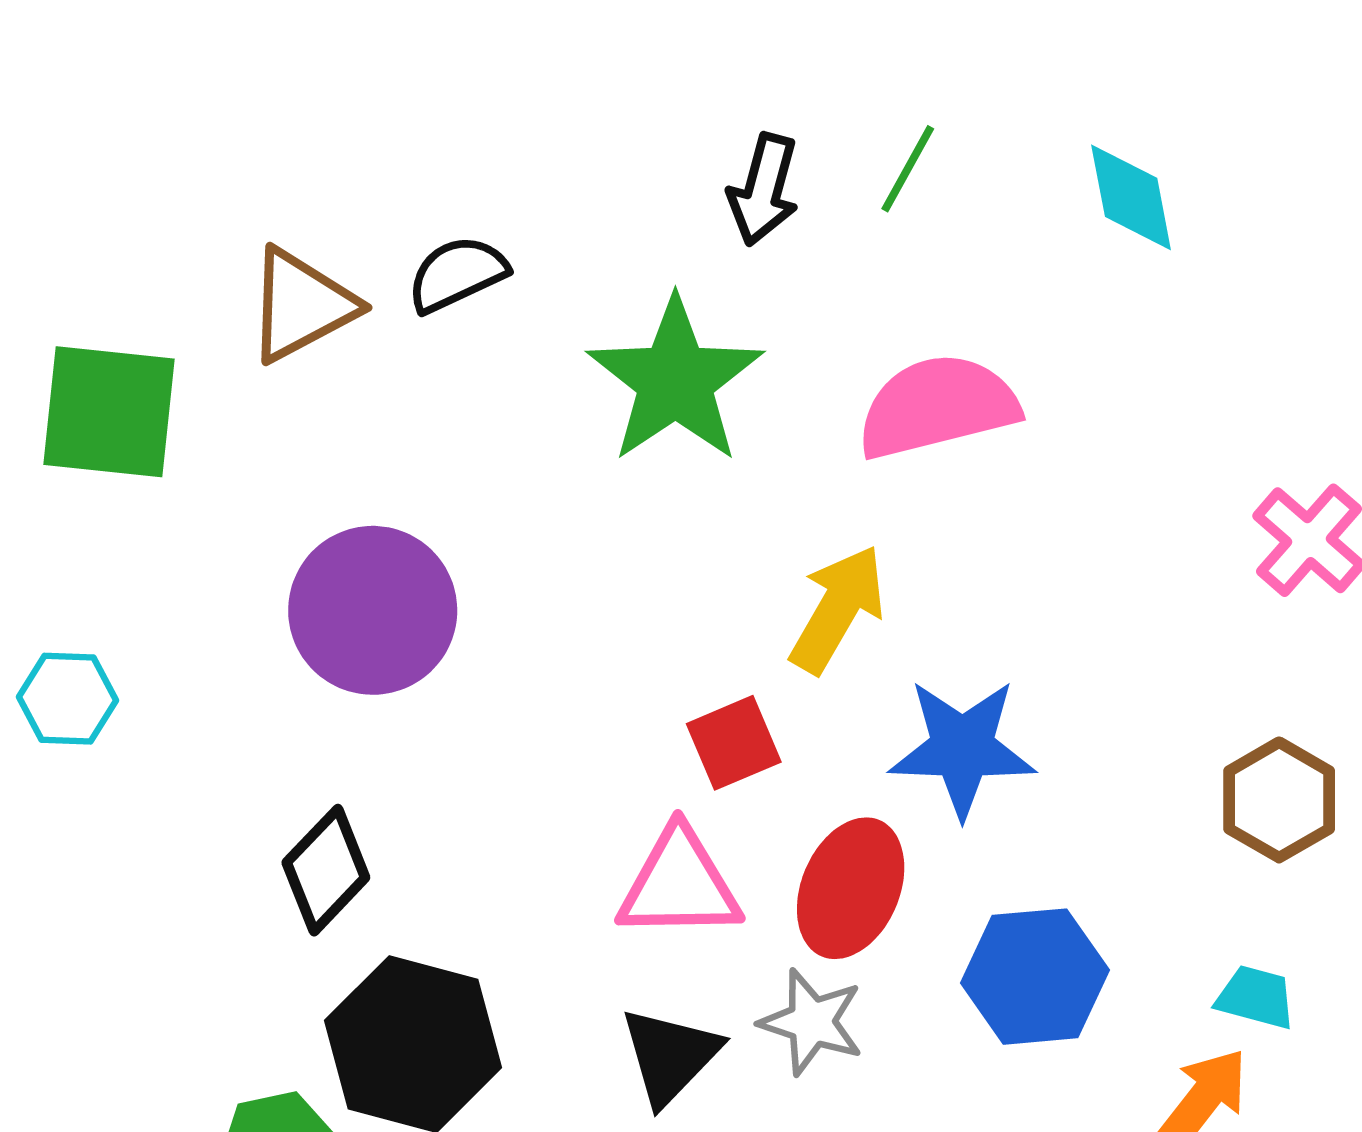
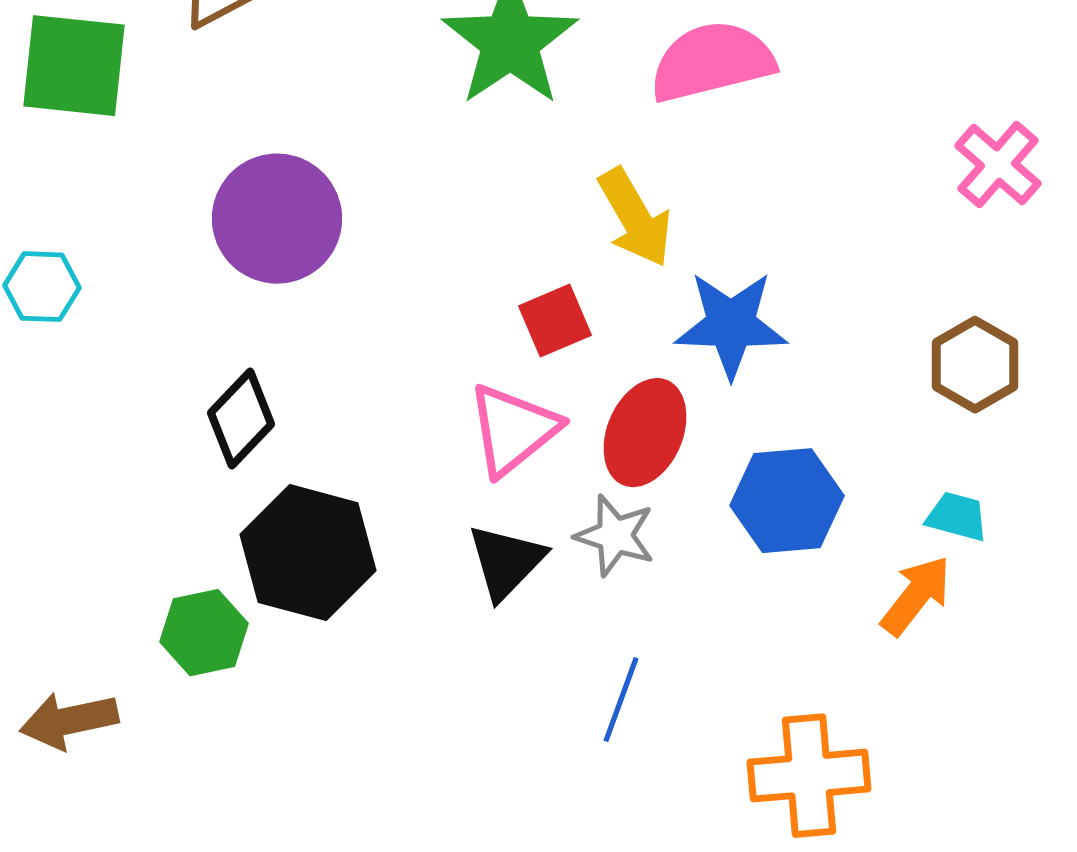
yellow arrow: (838, 609) -> (635, 218), turned 120
pink triangle: (679, 884) -> (513, 430), turned -38

